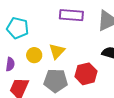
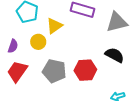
yellow triangle: (57, 51) -> (54, 26), moved

